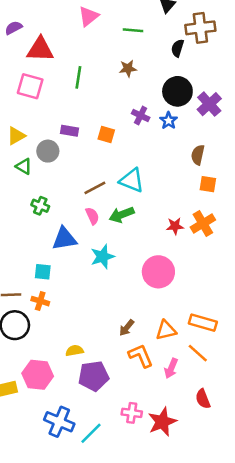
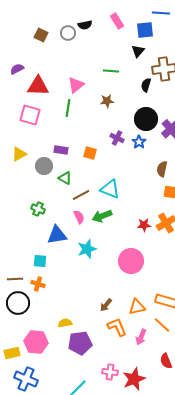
pink triangle: (89, 16) -> (76, 85), moved
green triangle: (24, 166) -> (65, 178), moved
blue cross: (59, 422) -> (26, 379), moved

